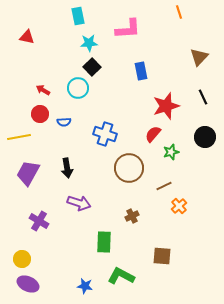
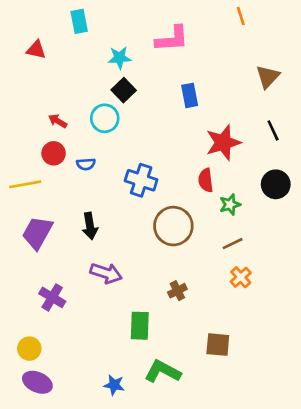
cyan rectangle: (78, 16) -> (79, 21), moved
red semicircle: (153, 134) -> (206, 180), turned -48
brown line: (164, 186) -> (233, 244), moved

